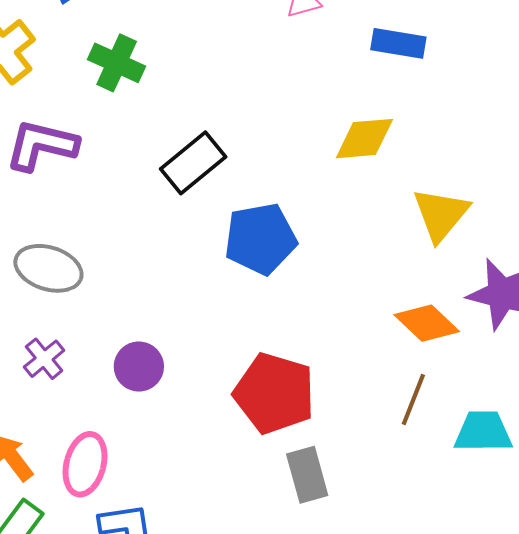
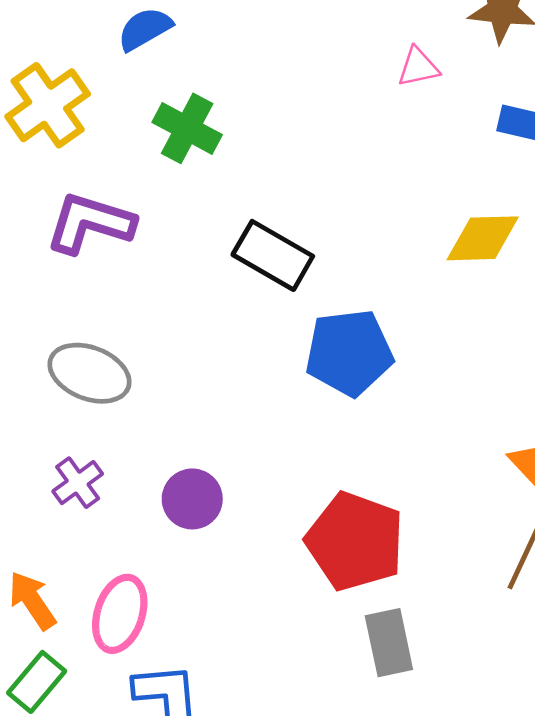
black rectangle: (193, 163) -> (273, 255), turned 66

